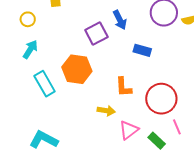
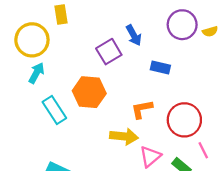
yellow circle: (28, 19) -> (32, 40), size x2.0
orange L-shape: (124, 87) -> (142, 109), turned 85
yellow arrow: (106, 111) -> (124, 136), size x1.4

